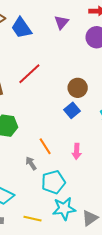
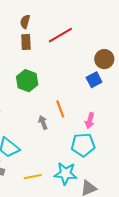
cyan pentagon: (53, 182) -> (83, 145), moved
yellow line: (32, 219) -> (33, 177), turned -36

